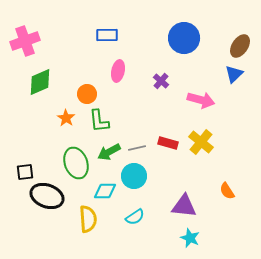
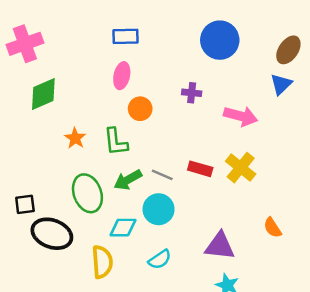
pink ellipse: (118, 71) -> (122, 76), moved
purple cross: (161, 81) -> (192, 93), turned -35
orange circle: (87, 94) -> (140, 109), moved
gray line: (137, 148) -> (162, 175), turned 36

